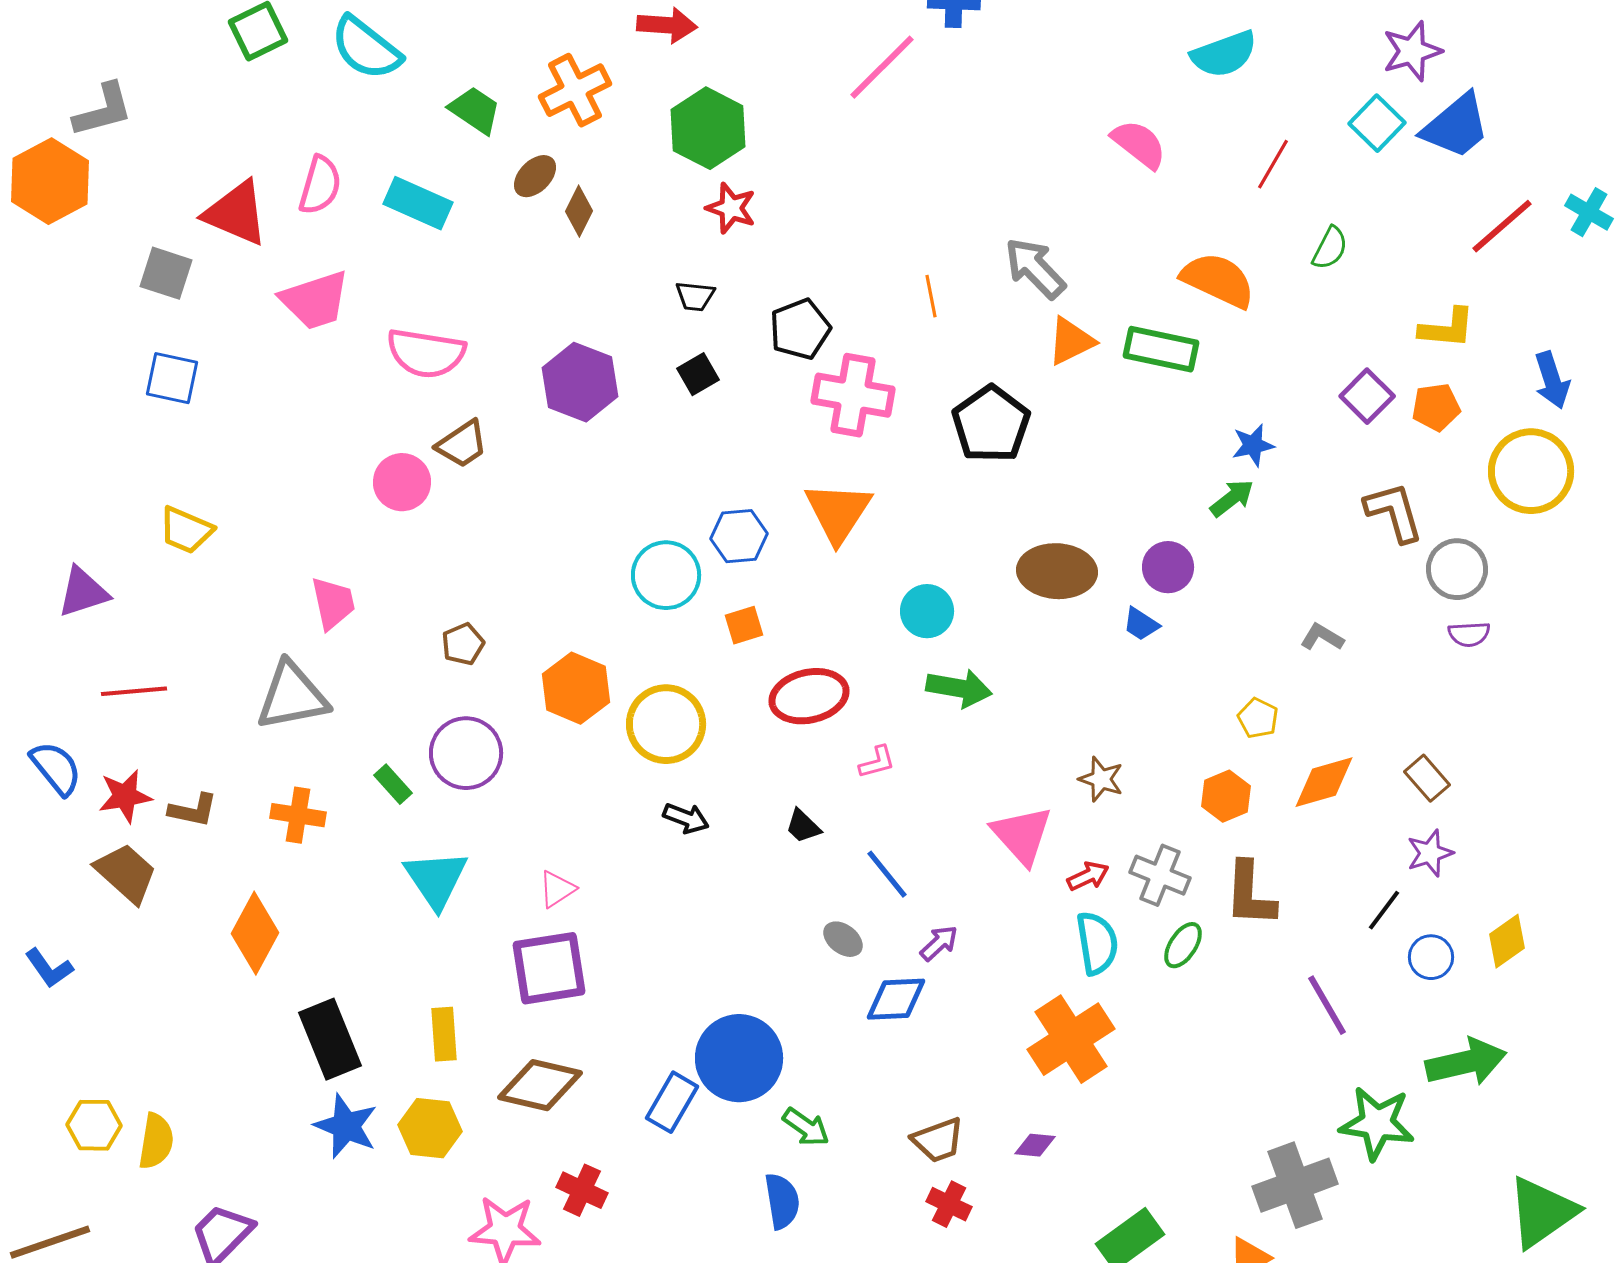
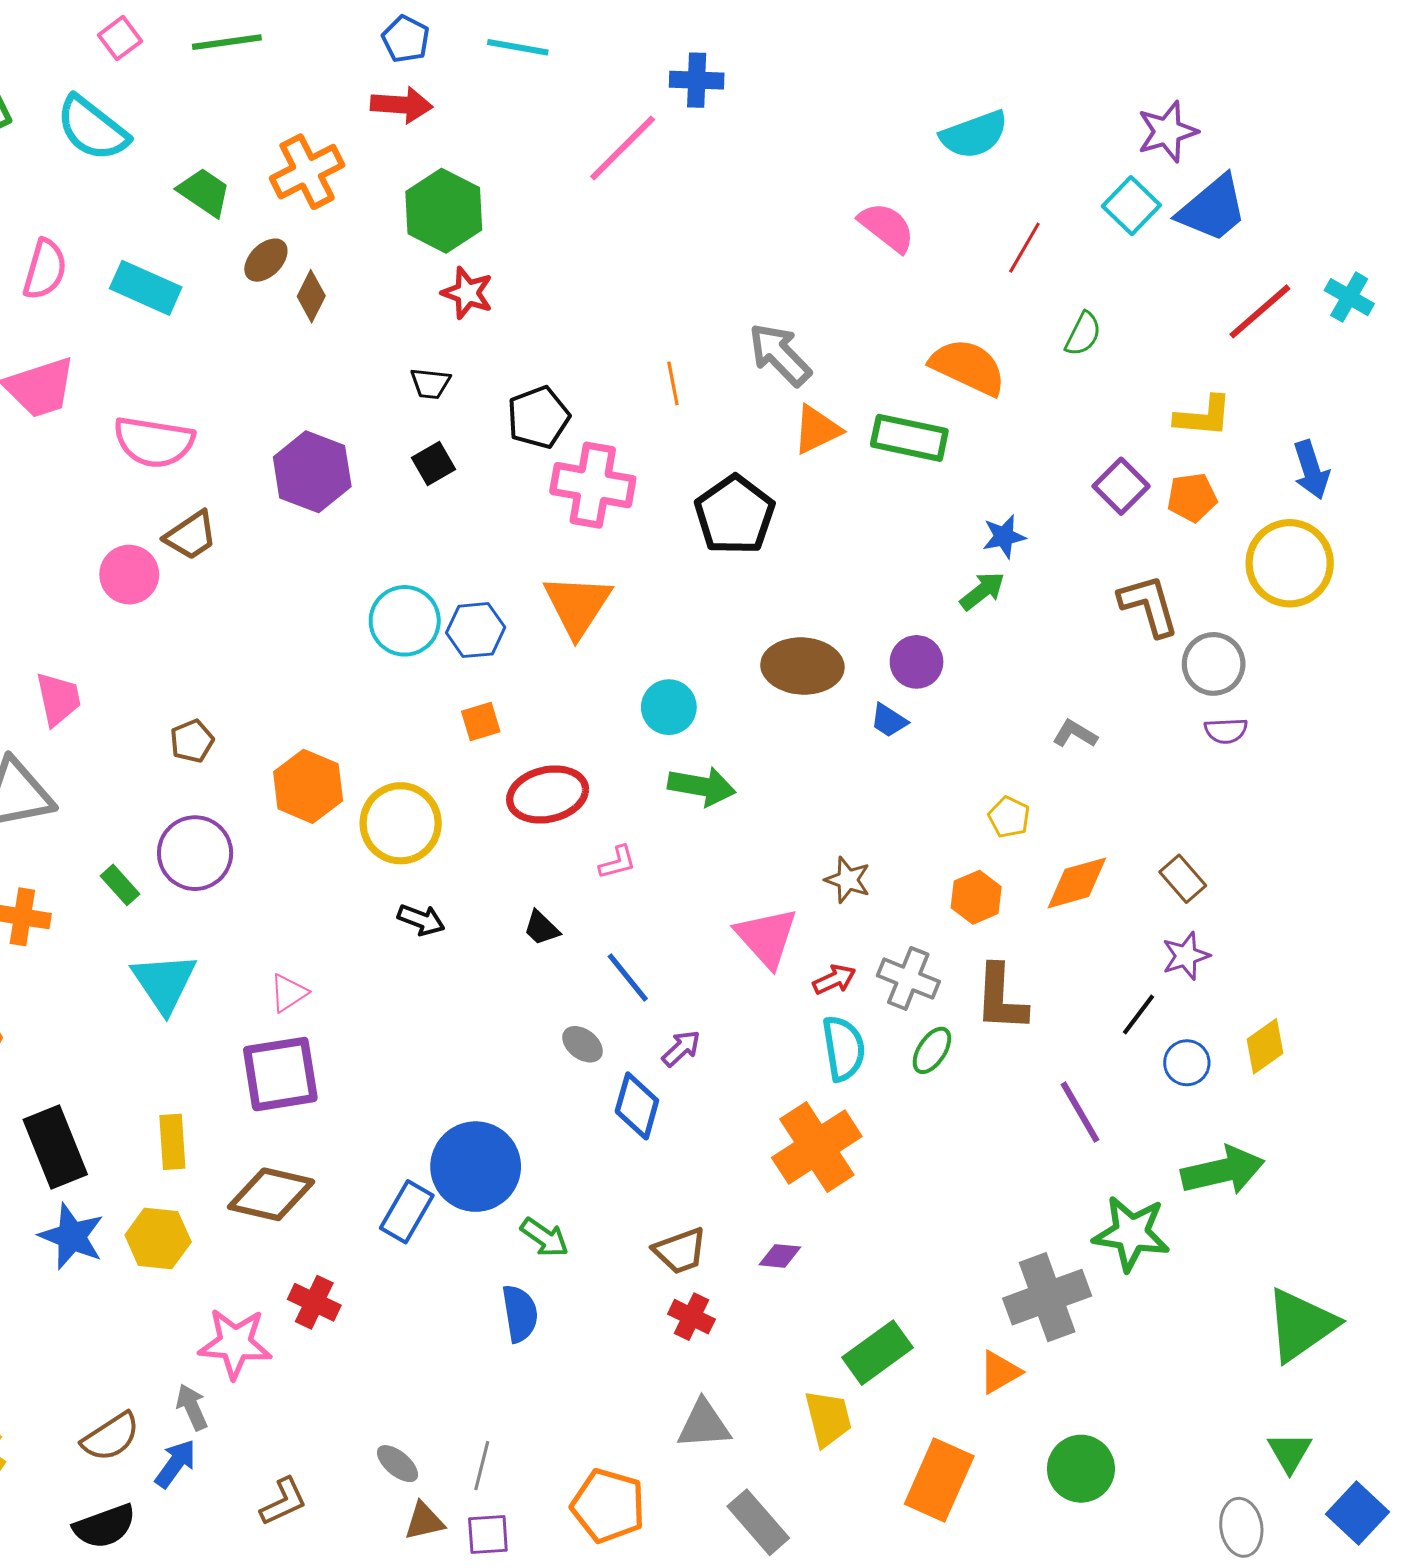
cyan circle: (666, 575) -> (405, 621), moved
blue diamond: (896, 999) -> (637, 1106), turned -72

